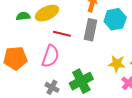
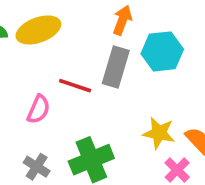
red line: (62, 34) -> (75, 86), moved
pink semicircle: (50, 56) -> (39, 109), size x0.7

